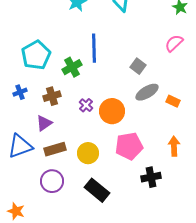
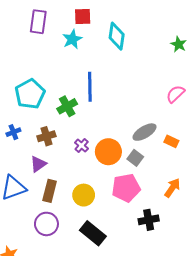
pink semicircle: (174, 43) -> (175, 94), moved
gray square: (138, 66) -> (135, 158), moved
orange arrow: (174, 146) -> (172, 188), turned 36
brown rectangle: (55, 149) -> (50, 191), turned -60

